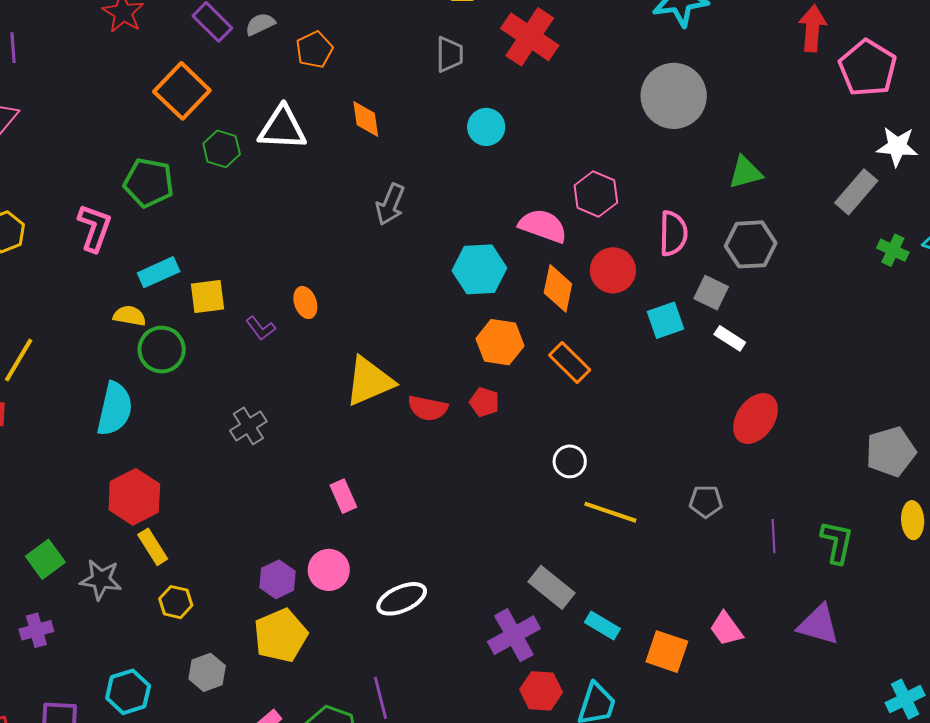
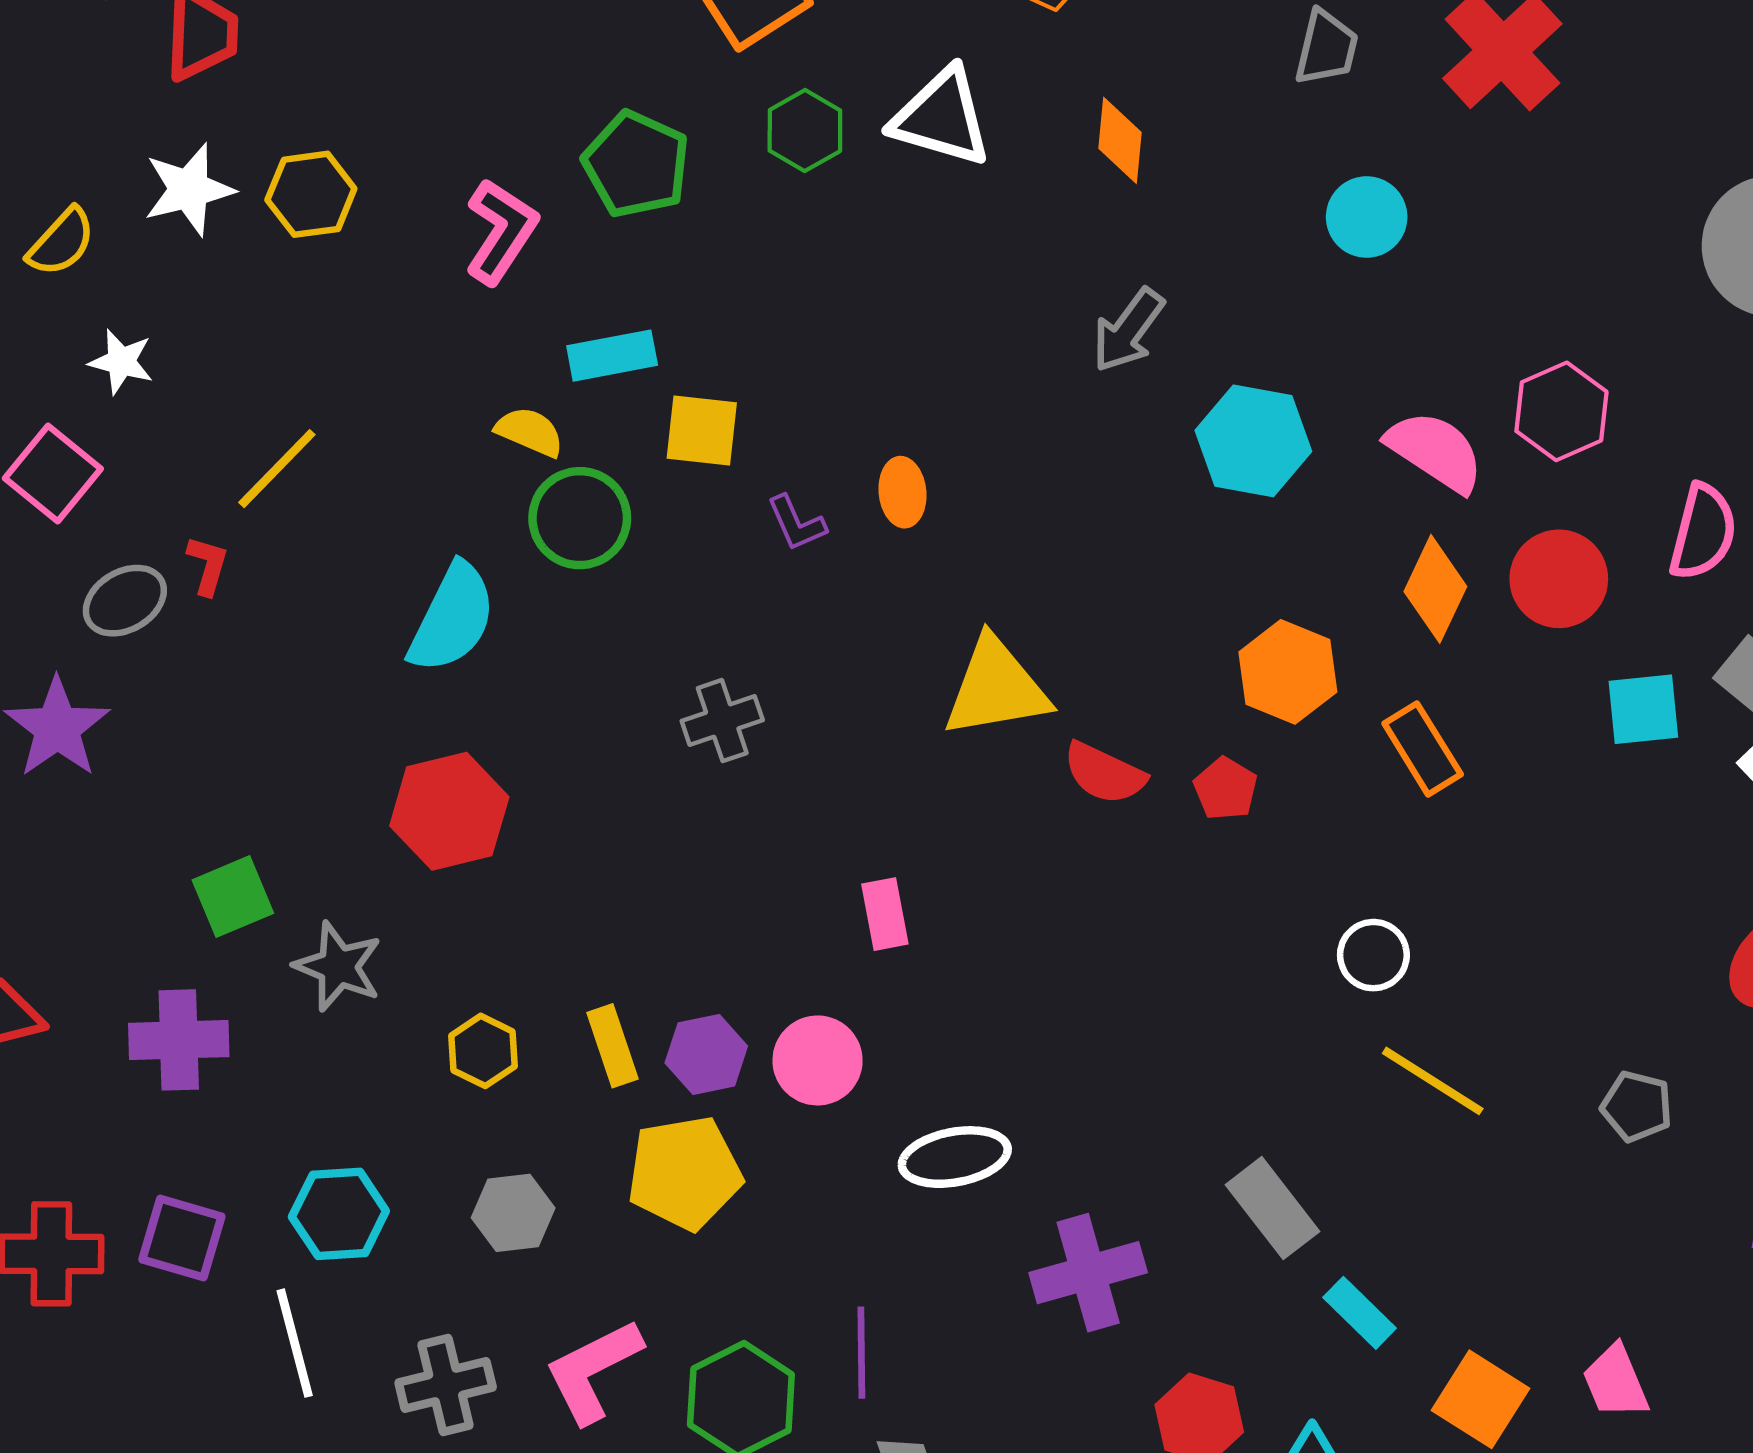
cyan hexagon: (479, 269) -> (1253, 441), moved
yellow rectangle: (153, 547) -> (612, 1046), moved
purple cross: (36, 630) -> (179, 1040), size x1.4
purple cross: (514, 635) -> (1088, 1273), moved

